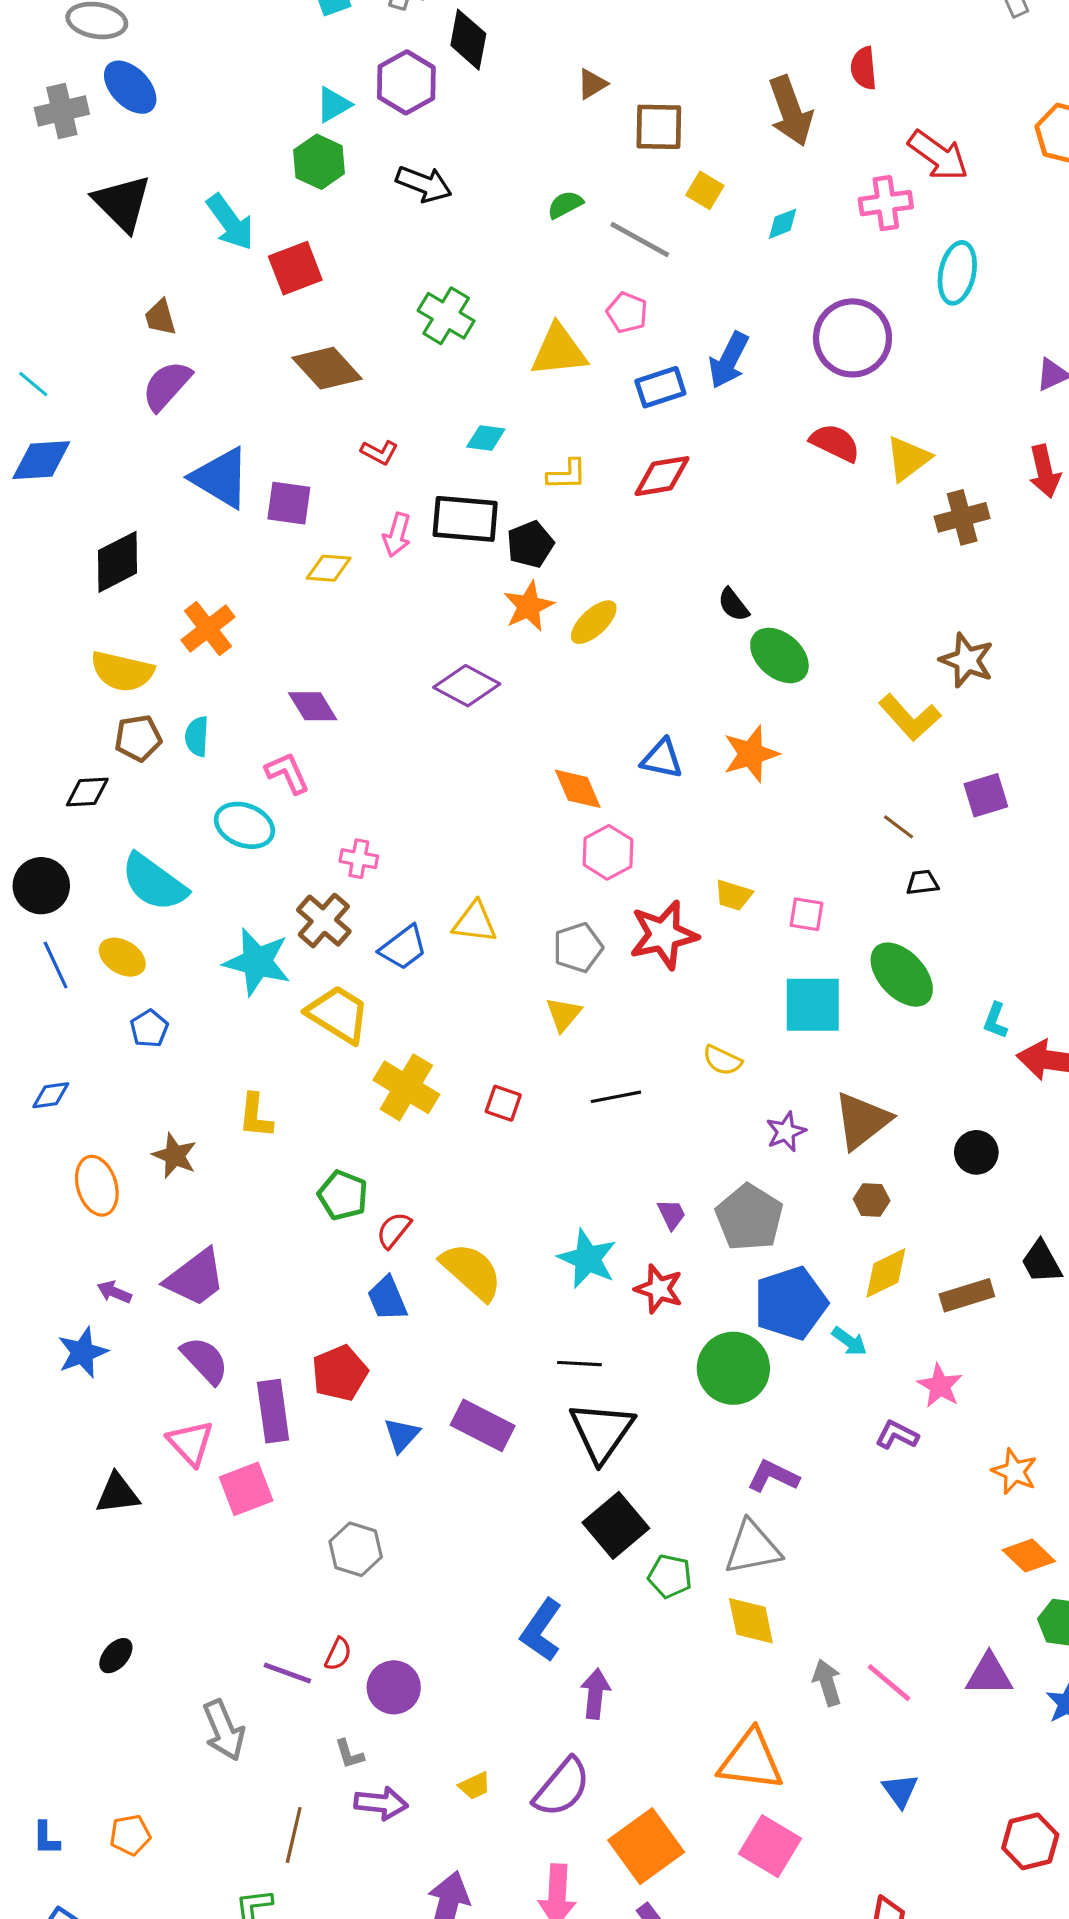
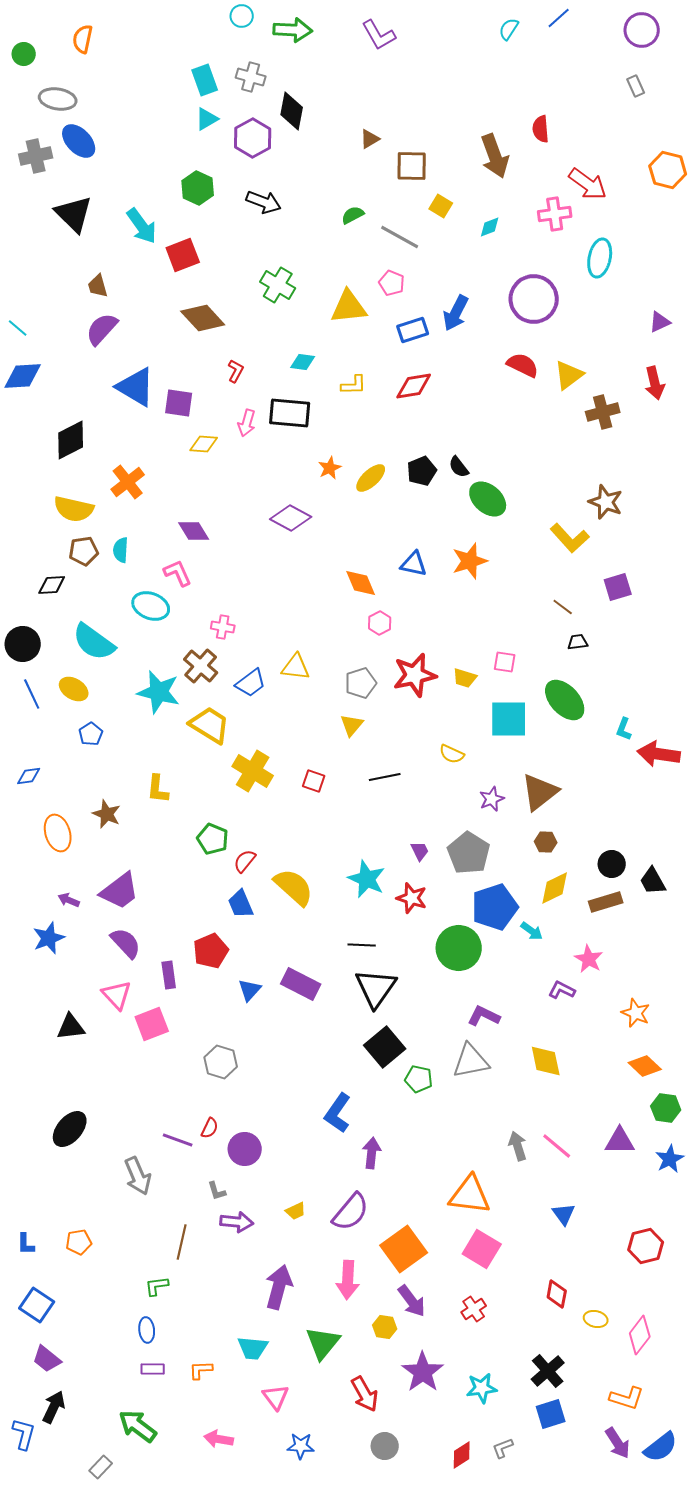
cyan triangle: (333, 105) -> (207, 119), moved
red L-shape: (379, 452) -> (236, 371), turned -90
black pentagon: (530, 544) -> (422, 471), moved
orange star: (529, 606) -> (330, 468), size x0.7
pink hexagon: (608, 852) -> (380, 623), size x0.7
yellow trapezoid: (733, 895) -> (465, 678), moved
black circle: (976, 1152) -> (612, 864), moved
purple rectangle: (273, 1411) -> (169, 975), size x0.7
yellow diamond: (751, 1621) -> (546, 1061), moved
black ellipse: (116, 1656) -> (70, 1129), size x1.6

